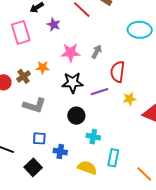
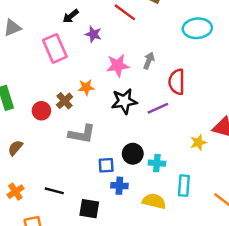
yellow star: (129, 99) -> (198, 142), moved
black circle: (76, 116) -> (133, 154), moved
blue square: (39, 138) -> (106, 165), moved
black square: (33, 167) -> (89, 209), turned -30

